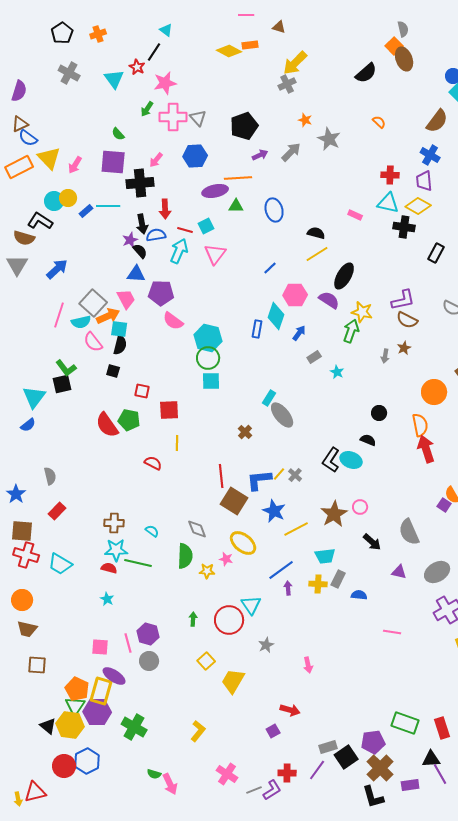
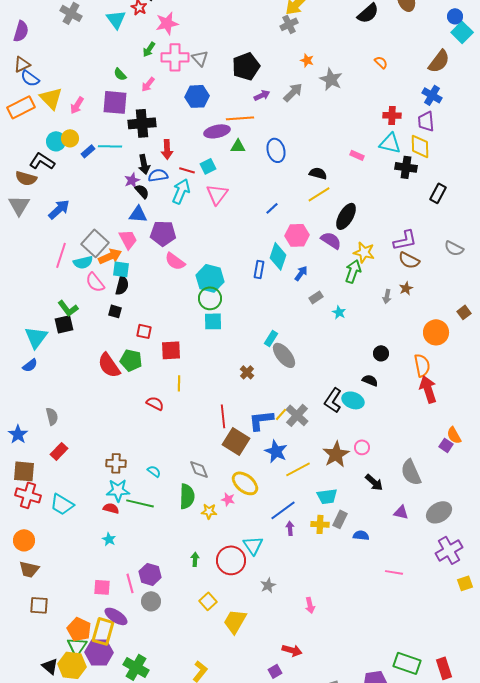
pink arrow: (156, 160) -> (148, 84), moved
yellow diamond: (418, 206) -> (420, 146), turned 60
gray cross: (295, 475) -> (297, 415), size x1.6

